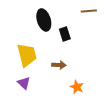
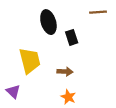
purple triangle: (24, 83) -> (13, 91), moved
orange star: (77, 87) -> (68, 97), moved

